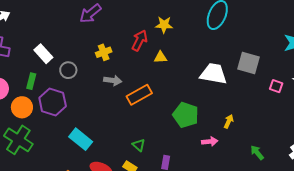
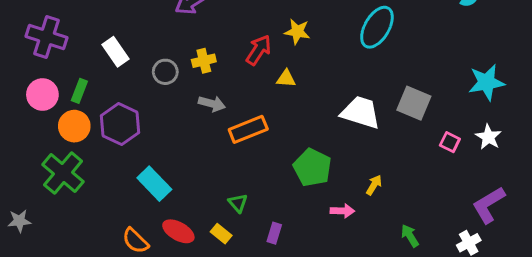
gray circle: (68, 70) -> (165, 72), moved
green rectangle: (31, 81) -> (79, 91), moved

